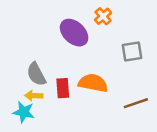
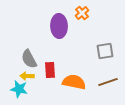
purple ellipse: (74, 33) -> (59, 26), turned 45
gray square: (132, 52) -> (105, 51), moved
orange semicircle: (93, 83) -> (74, 82), moved

